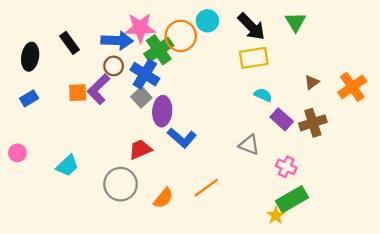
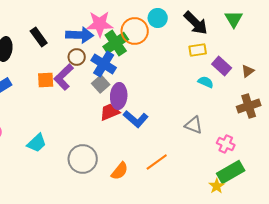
yellow rectangle: (254, 58) -> (198, 50), size x0.7
purple rectangle: (282, 119) -> (222, 66), moved
red trapezoid: (140, 149) -> (110, 112), moved

